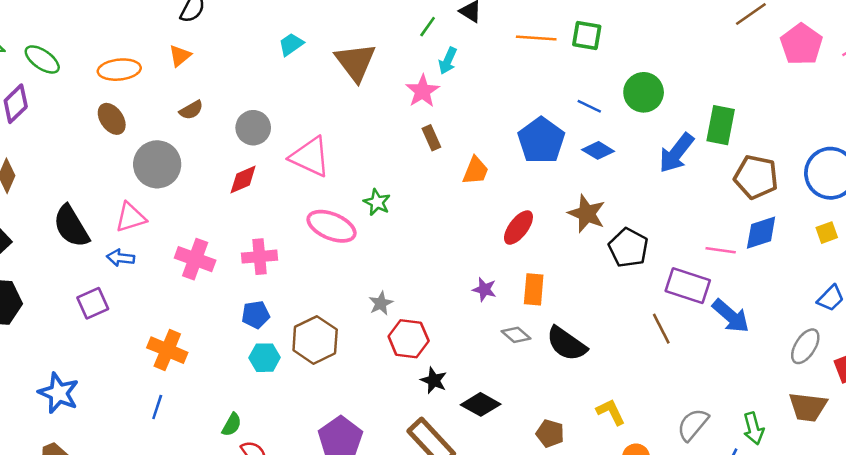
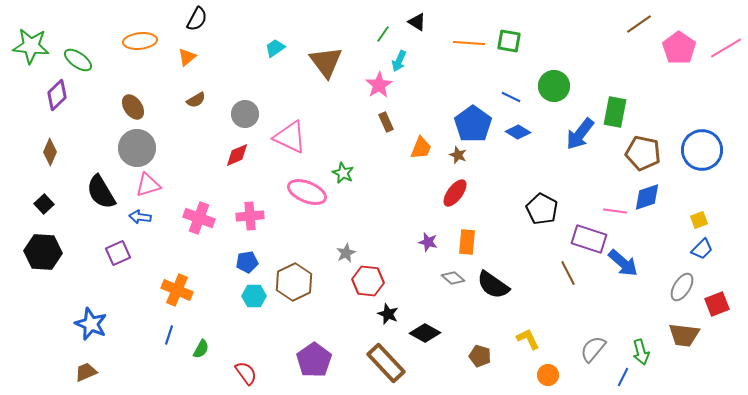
orange ellipse: (119, 70) -> (140, 41), moved
gray circle: (157, 164) -> (137, 148), moved
brown star: (587, 214) -> (458, 155), moved, size x0.6
yellow square: (827, 233) -> (699, 220), moved
green semicircle: (232, 425) -> (201, 349), moved

